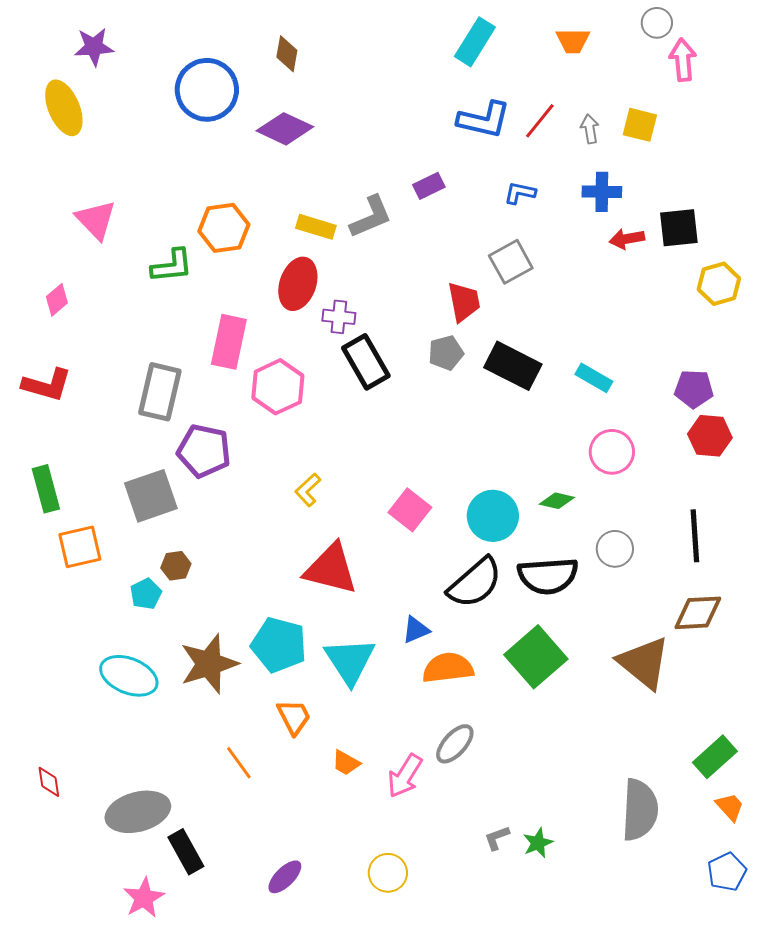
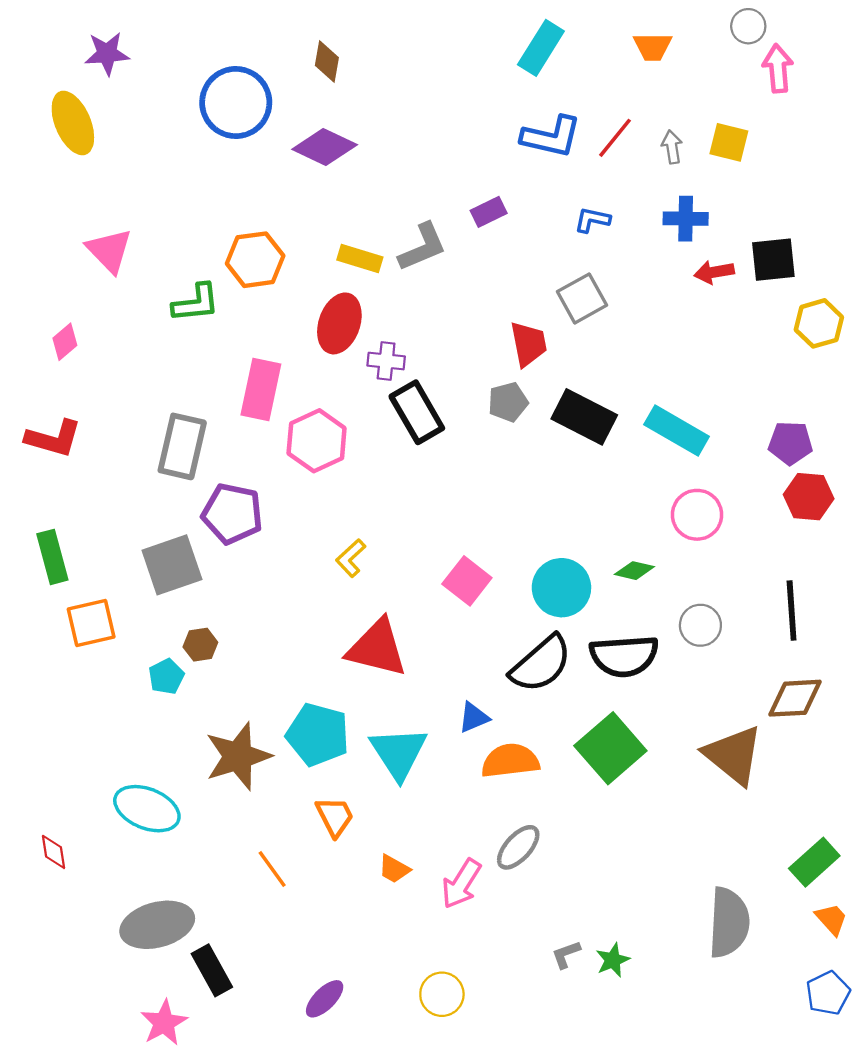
cyan rectangle: (594, 378) -> (677, 430), size x1.5
cyan ellipse: (129, 676) -> (147, 809), moved
red diamond: (49, 782) -> (54, 852), moved

